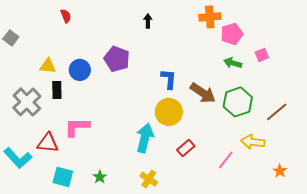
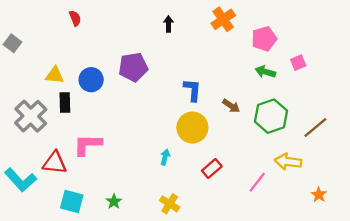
orange cross: (210, 17) -> (223, 19), moved, turned -30
purple pentagon: (117, 59) -> (133, 67), turned -30
brown arrow: (203, 93) -> (231, 106), size x0.6
cyan arrow: (145, 138) -> (165, 157), size x0.5

